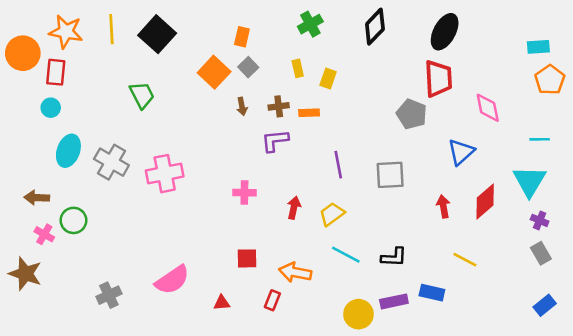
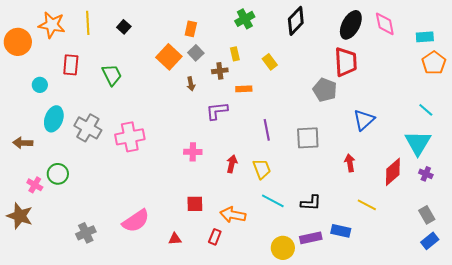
black square: (157, 34) -> (124, 27), size x0.5
red rectangle: (56, 72) -> (71, 65), moved
yellow rectangle: (328, 79) -> (270, 62), moved, turned -56
brown cross: (279, 106) -> (220, 71), moved
pink diamond: (488, 108) -> (385, 24), moved
cyan line: (540, 139) -> (426, 110), turned 42
brown arrow: (37, 198) -> (23, 143), moved
red diamond: (485, 201) -> (393, 172), moved
yellow trapezoid: (332, 214) -> (262, 169), turned 105
gray rectangle: (541, 253) -> (427, 215), moved

